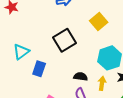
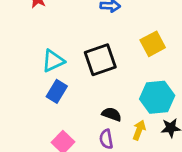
cyan triangle: (21, 52) -> (53, 61), moved

